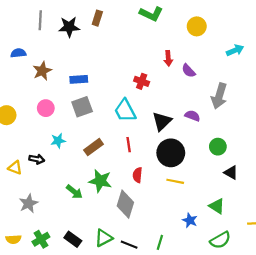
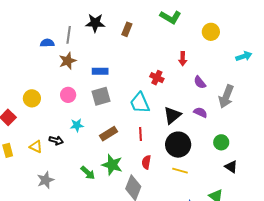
brown rectangle: (97, 18) -> (127, 29), moved
gray line: (40, 20) -> (69, 35), moved
purple semicircle: (189, 71) -> (200, 82), moved

